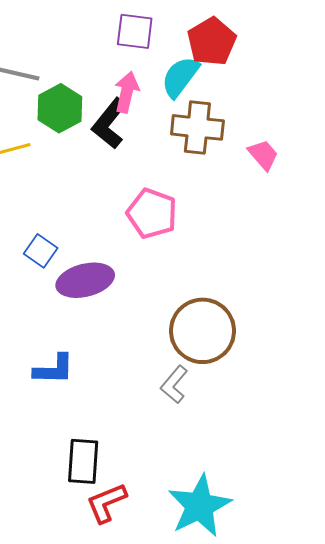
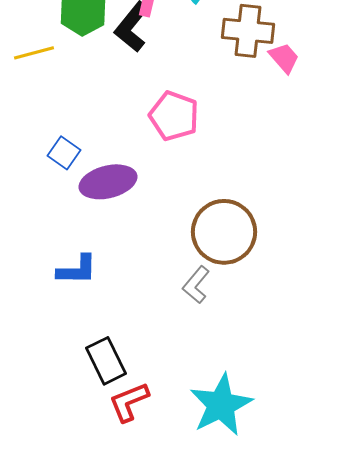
brown cross: (197, 127) -> (248, 31), moved
black rectangle: (83, 461) -> (106, 361), turned -30

